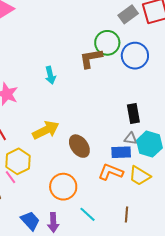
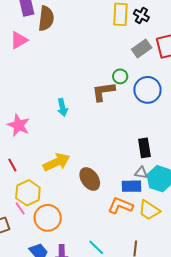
green circle: (107, 43) -> (120, 76), size x0.6
orange circle: (63, 187) -> (48, 218), moved

